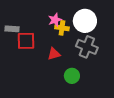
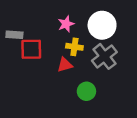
yellow cross: (62, 28) -> (74, 47), moved
gray cross: (87, 47) -> (104, 56), turned 30

